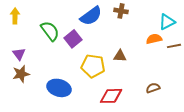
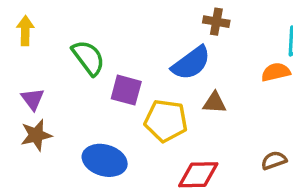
blue semicircle: (91, 16) -> (191, 63), moved
purple square: (73, 39) -> (126, 90), moved, turned -36

